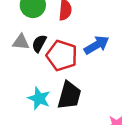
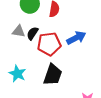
red pentagon: (62, 56) -> (49, 44), turned -30
cyan star: (39, 98) -> (17, 74), moved

